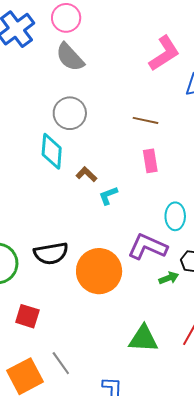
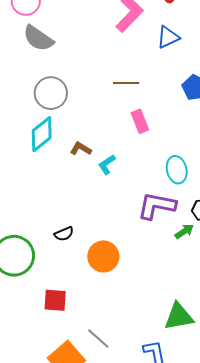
cyan diamond: (52, 151) -> (42, 134), turned 60
black semicircle: (51, 253) -> (64, 234), size x0.6
orange circle: (99, 271) -> (103, 256), moved, size x0.7
green triangle: (143, 339) -> (179, 317), moved

